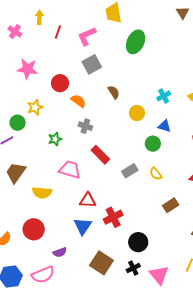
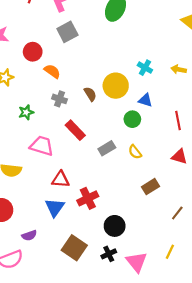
brown semicircle: (114, 92) -> (90, 94), moved
cyan cross: (164, 96) -> (145, 68), turned -32
yellow circle: (137, 113) -> (116, 86), size x1.5

